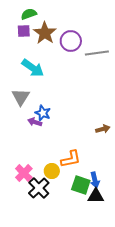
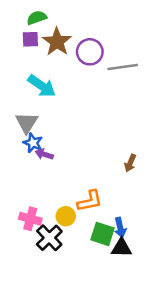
blue star: (43, 113) -> (33, 143), moved
brown arrow: (103, 129) -> (130, 163), turned 128
pink cross: (24, 173) -> (30, 219), turned -30

